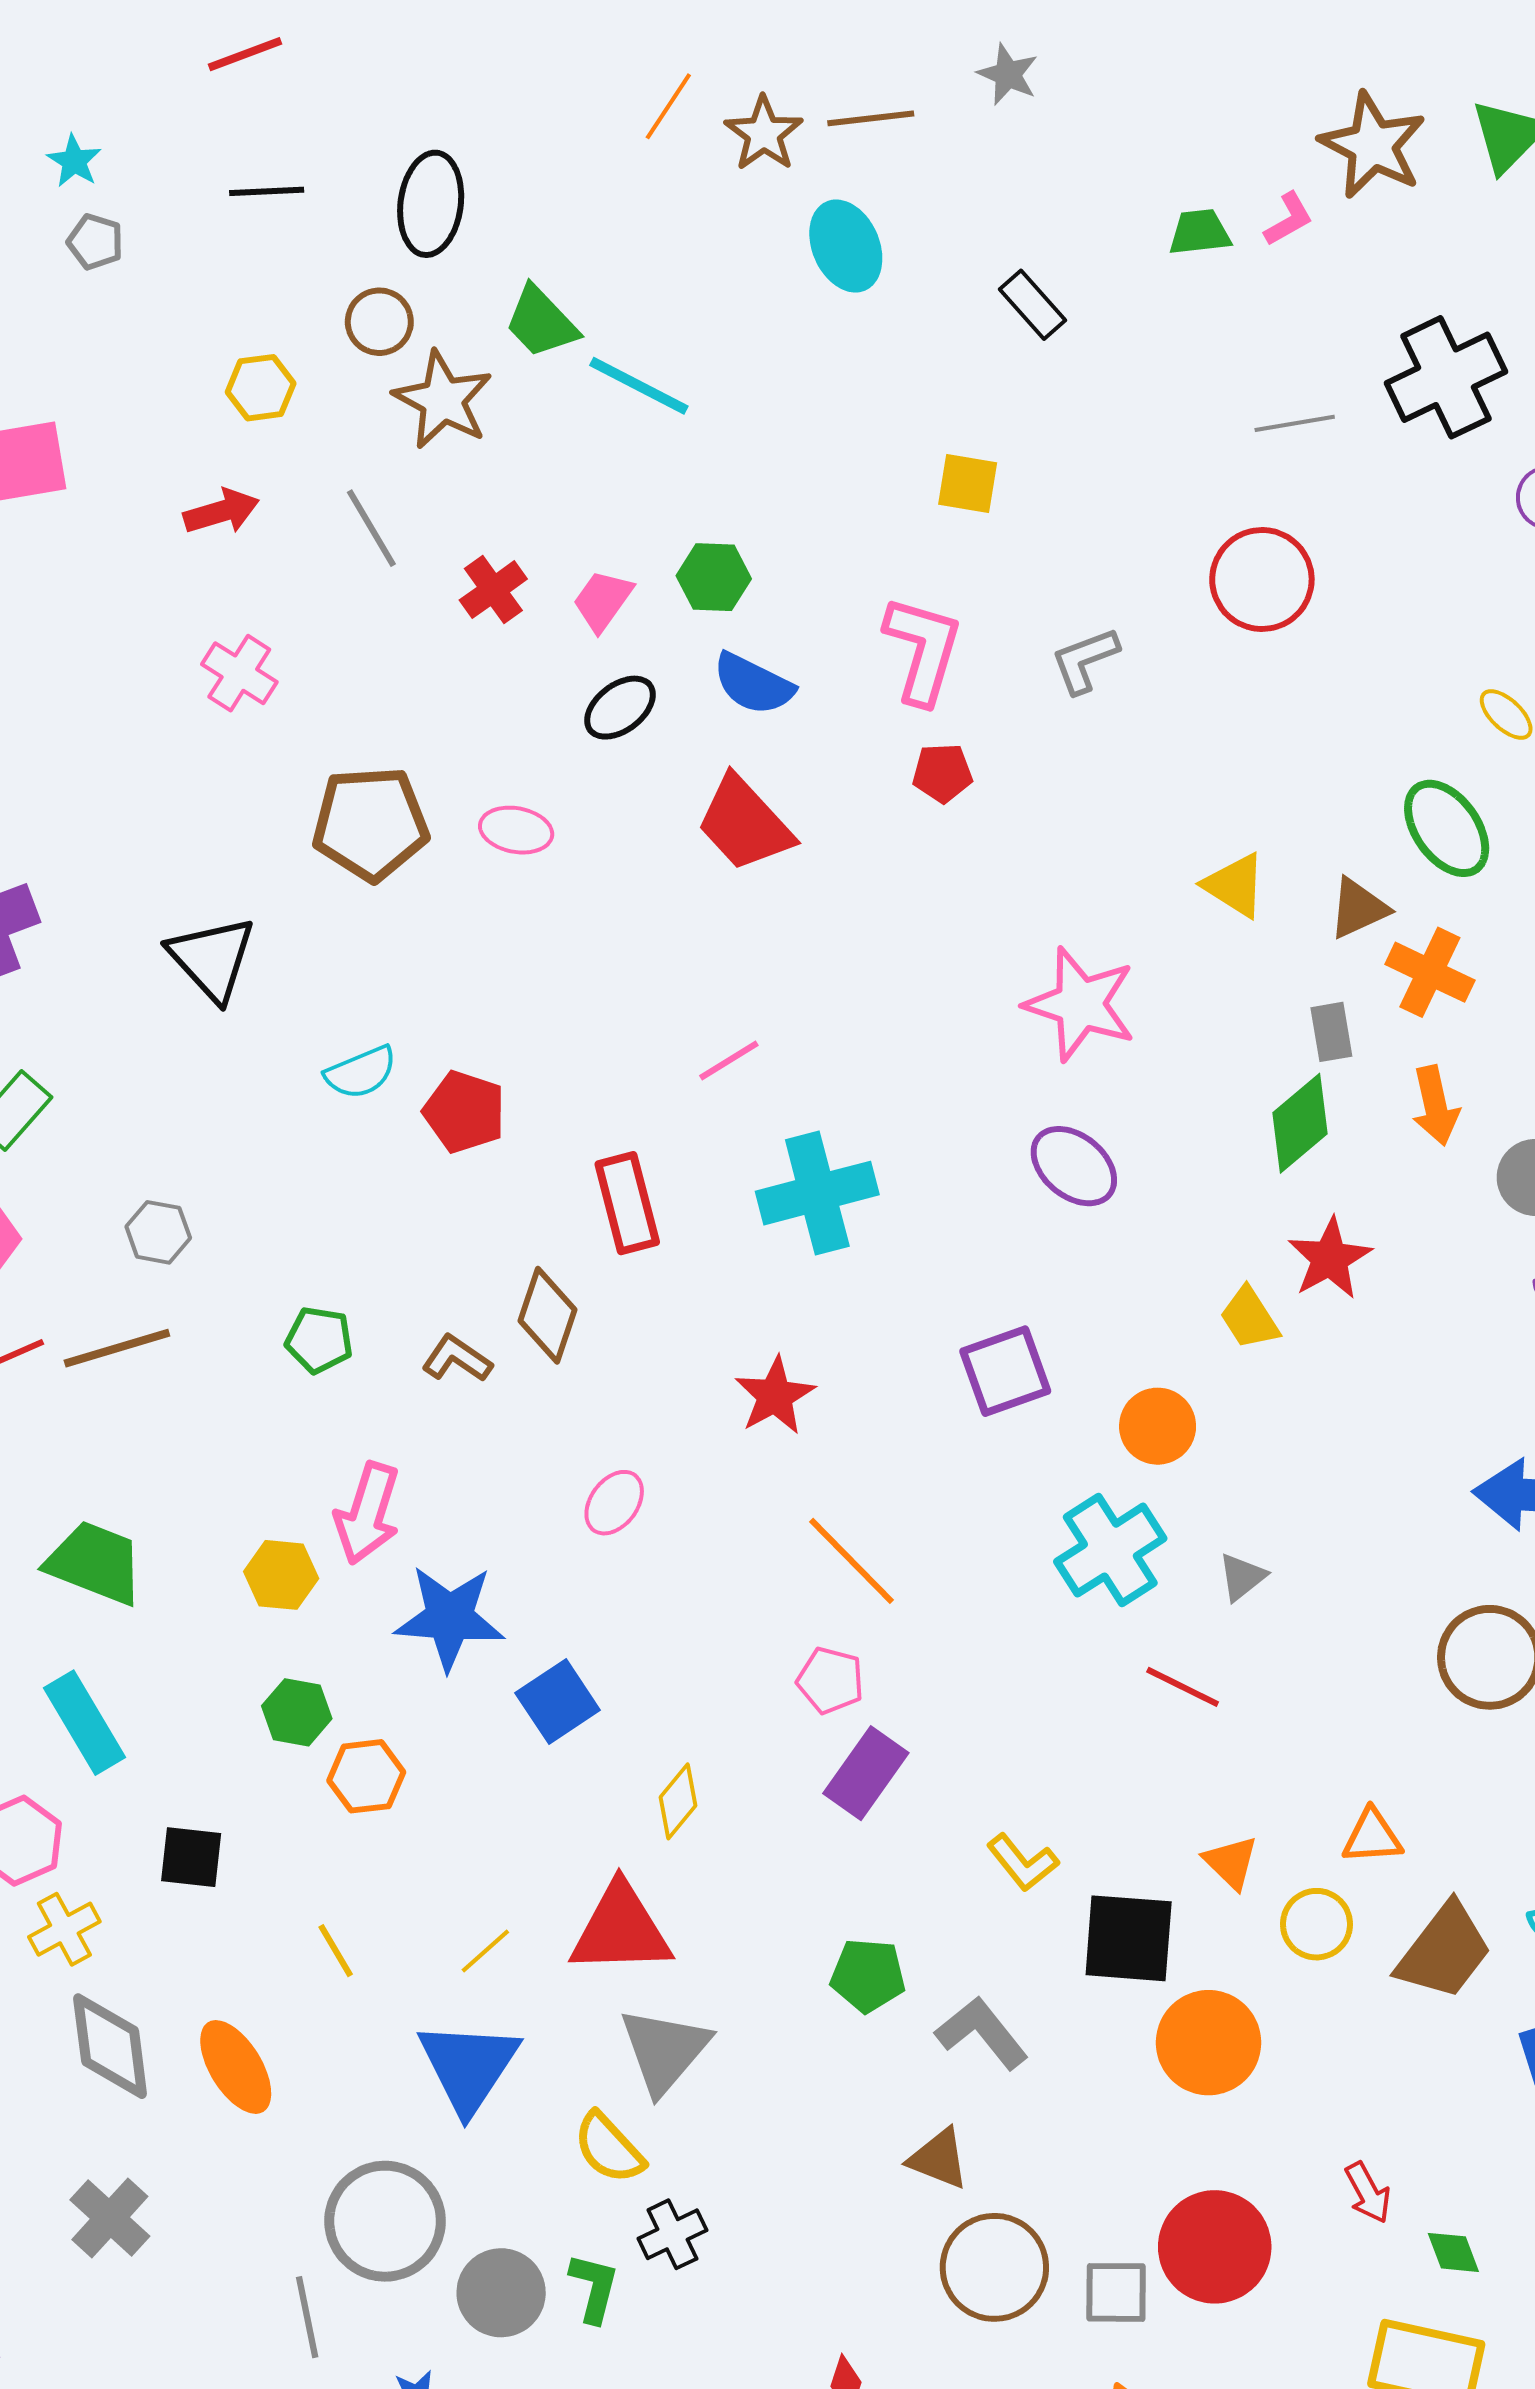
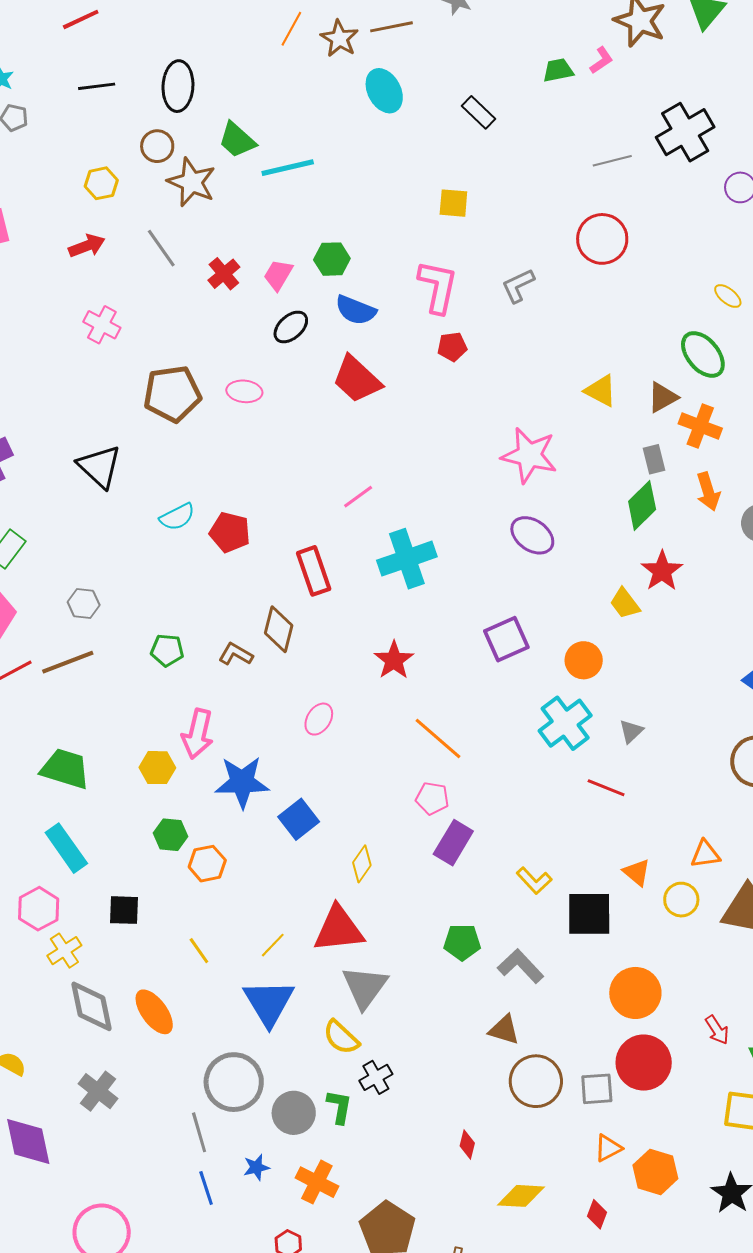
cyan line: (639, 386) -> (288, 168), turned -36
orange circle: (1208, 2043) -> (635, 993), moved

